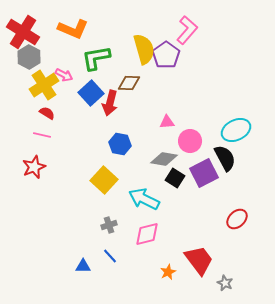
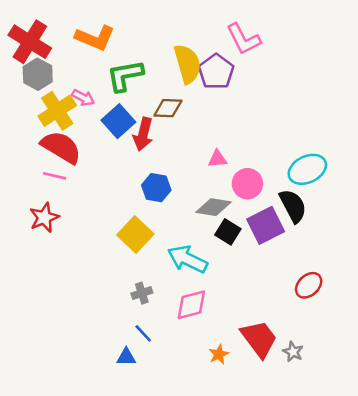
pink L-shape: (187, 30) -> (243, 39), turned 112
red semicircle: (47, 113) -> (61, 147), size x2.0
blue triangle: (83, 266) -> (126, 357), moved
gray star: (225, 283) -> (293, 352), moved

